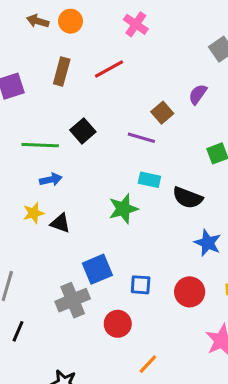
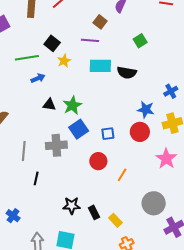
cyan rectangle: (149, 180) -> (100, 66), size x1.5
green star: (123, 209) -> (72, 105), moved
yellow star: (33, 213) -> (64, 61), moved
blue star: (208, 243) -> (146, 110), moved
gray cross: (73, 300) -> (56, 145), moved, turned 30
orange line: (148, 364) -> (122, 175), moved

